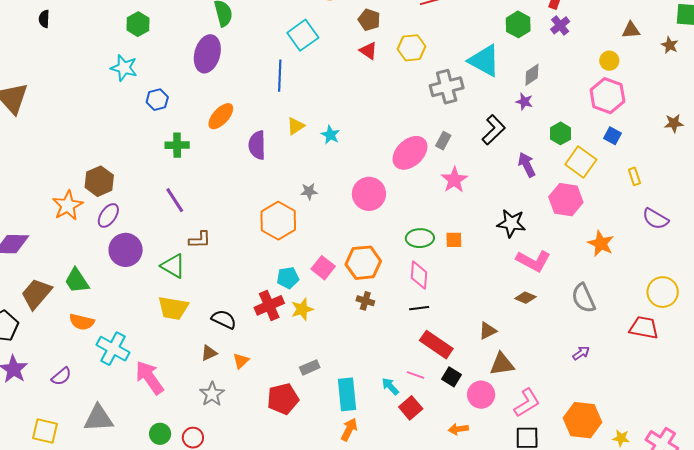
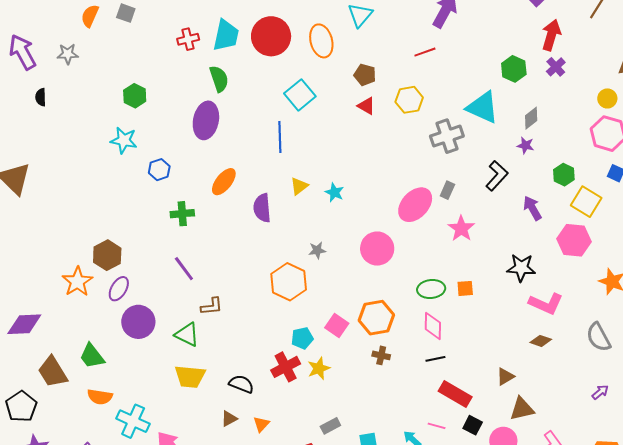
brown trapezoid: (36, 294) -> (53, 372), turned -68

